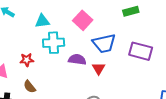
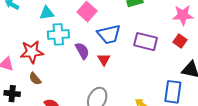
purple semicircle: (77, 59) -> (82, 51), turned 54
red star: (27, 60) -> (32, 52), size x1.6

